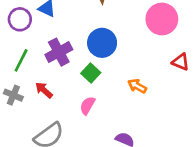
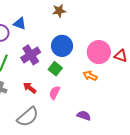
pink circle: (162, 19) -> (99, 52), moved
red arrow: (44, 90) -> (30, 88), moved

